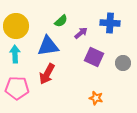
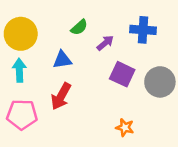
blue triangle: (48, 46) -> (62, 60), size x0.7
gray circle: (123, 63) -> (160, 82), size x1.5

